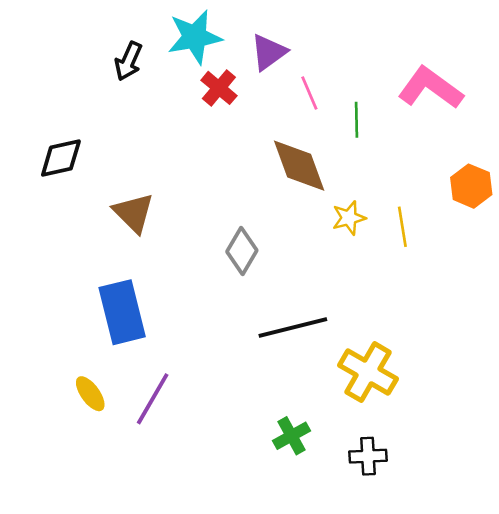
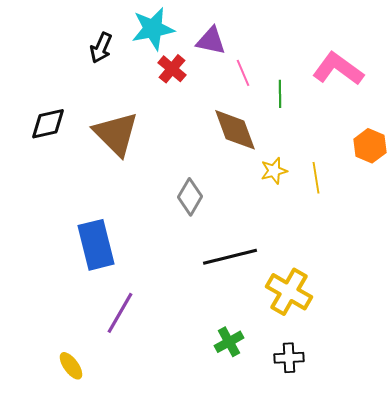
purple triangle: (269, 52) -> (211, 41), turned 48
brown triangle: (134, 213) -> (116, 134), moved, size x1.4
yellow ellipse: (90, 394) -> (71, 366), moved

